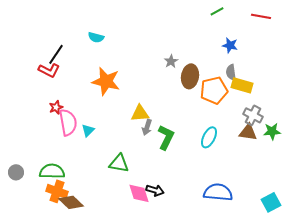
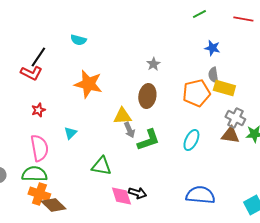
brown ellipse: (190, 76) -> (147, 96), moved
pink semicircle: (68, 122) -> (39, 148), moved
gray arrow: (147, 127) -> (129, 130), turned -42
green L-shape: (166, 137) -> (148, 140), turned 45

